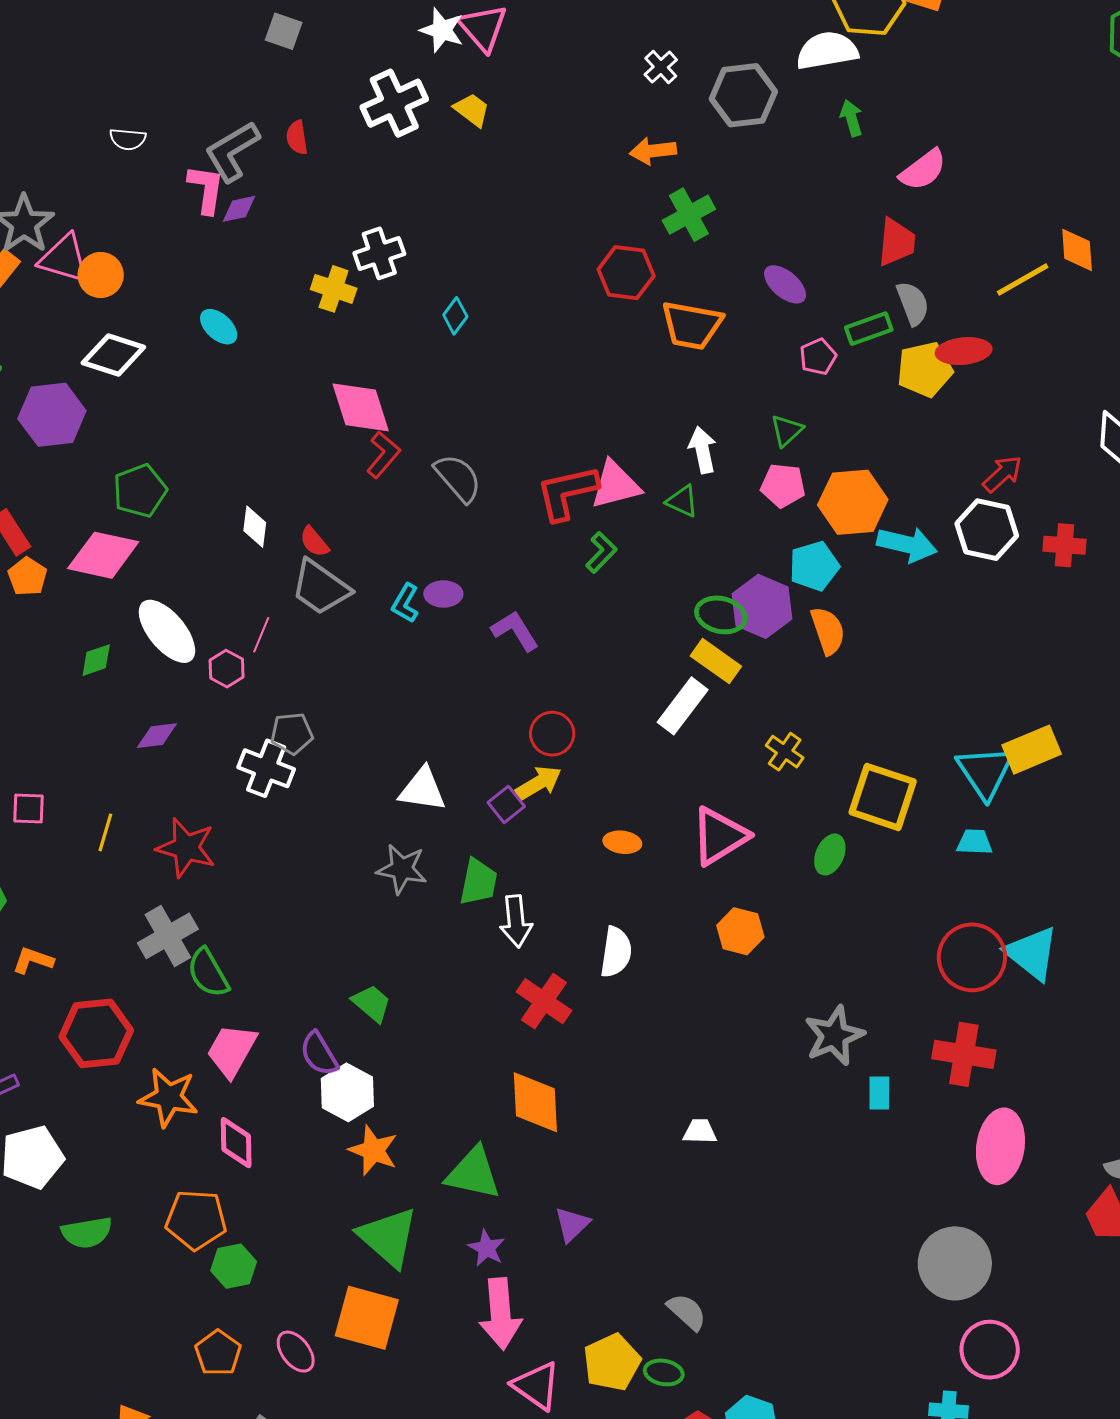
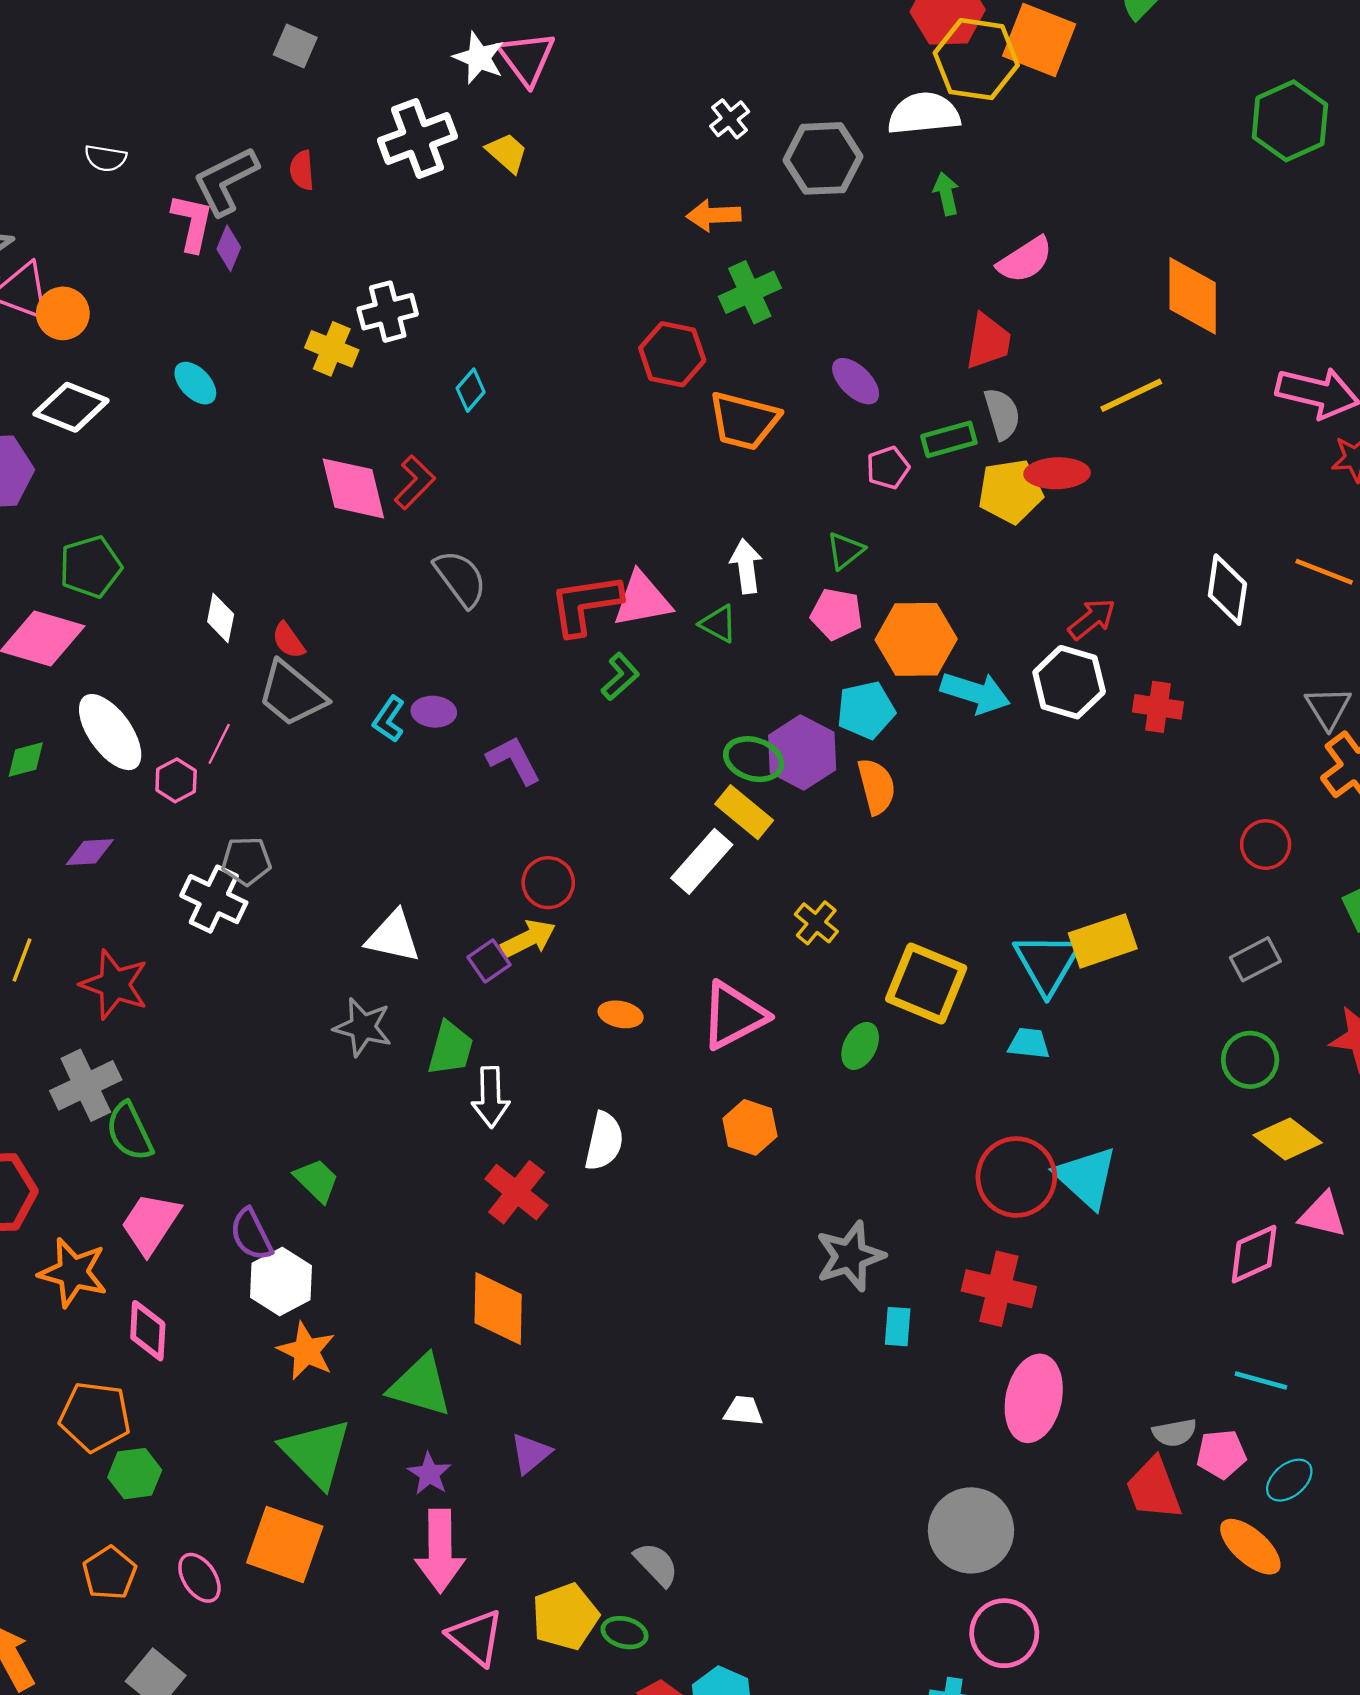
purple diamond: (239, 209) -> (229, 248), turned -60
orange diamond: (1077, 250) -> (1193, 296), moved, size x1.5
red L-shape: (383, 455) -> (415, 482), moved
white trapezoid: (700, 1131) -> (743, 1411), moved

